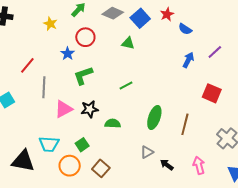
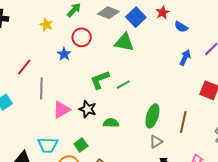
green triangle: (128, 43) -> (124, 42), size x1.5
green L-shape: (83, 75) -> (100, 80), moved
black star: (90, 109) -> (88, 109), turned 30
gray triangle: (147, 152) -> (156, 142), moved

